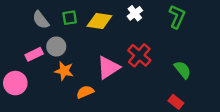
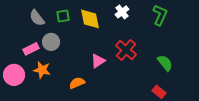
yellow diamond: (99, 21) -> (90, 19), turned 70
pink triangle: (108, 68) -> (98, 61), size x0.7
orange star: (64, 71) -> (42, 70), moved

